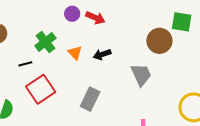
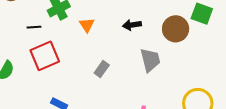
black arrow: (102, 54) -> (132, 25), moved
gray rectangle: (90, 99) -> (102, 69), moved, size x0.7

